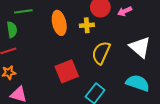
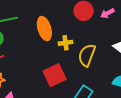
yellow cross: (87, 25) -> (66, 43), moved

